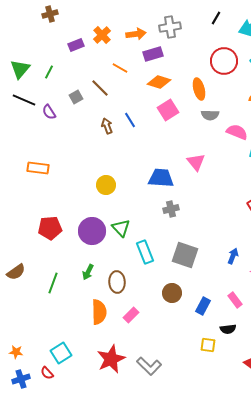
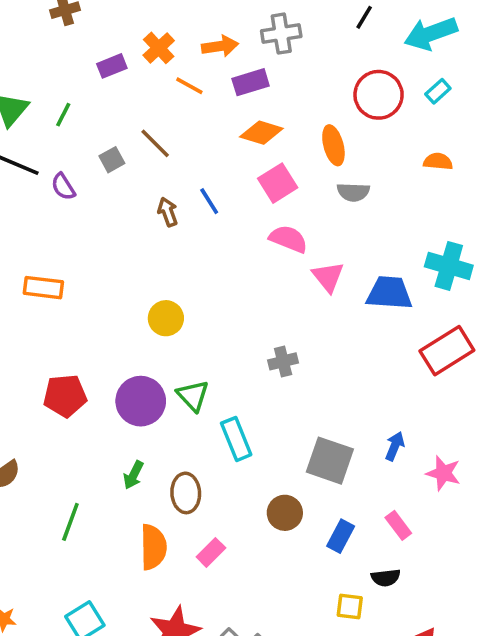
orange line: (120, 68) -> (189, 86), moved
pink semicircle: (237, 132) -> (288, 239), moved
blue trapezoid: (161, 178) -> (389, 293), moved
gray square: (185, 255) -> (330, 461), moved
green line: (53, 283) -> (70, 522), moved

